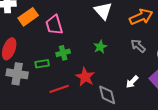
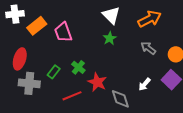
green star: (100, 47) -> (110, 38), moved
green cross: (63, 53) -> (78, 67), moved, turned -32
green rectangle: (42, 64) -> (54, 72), turned -40

